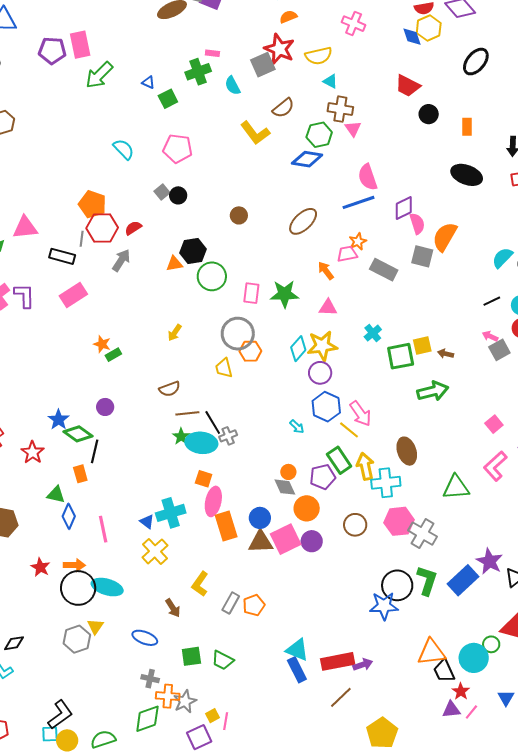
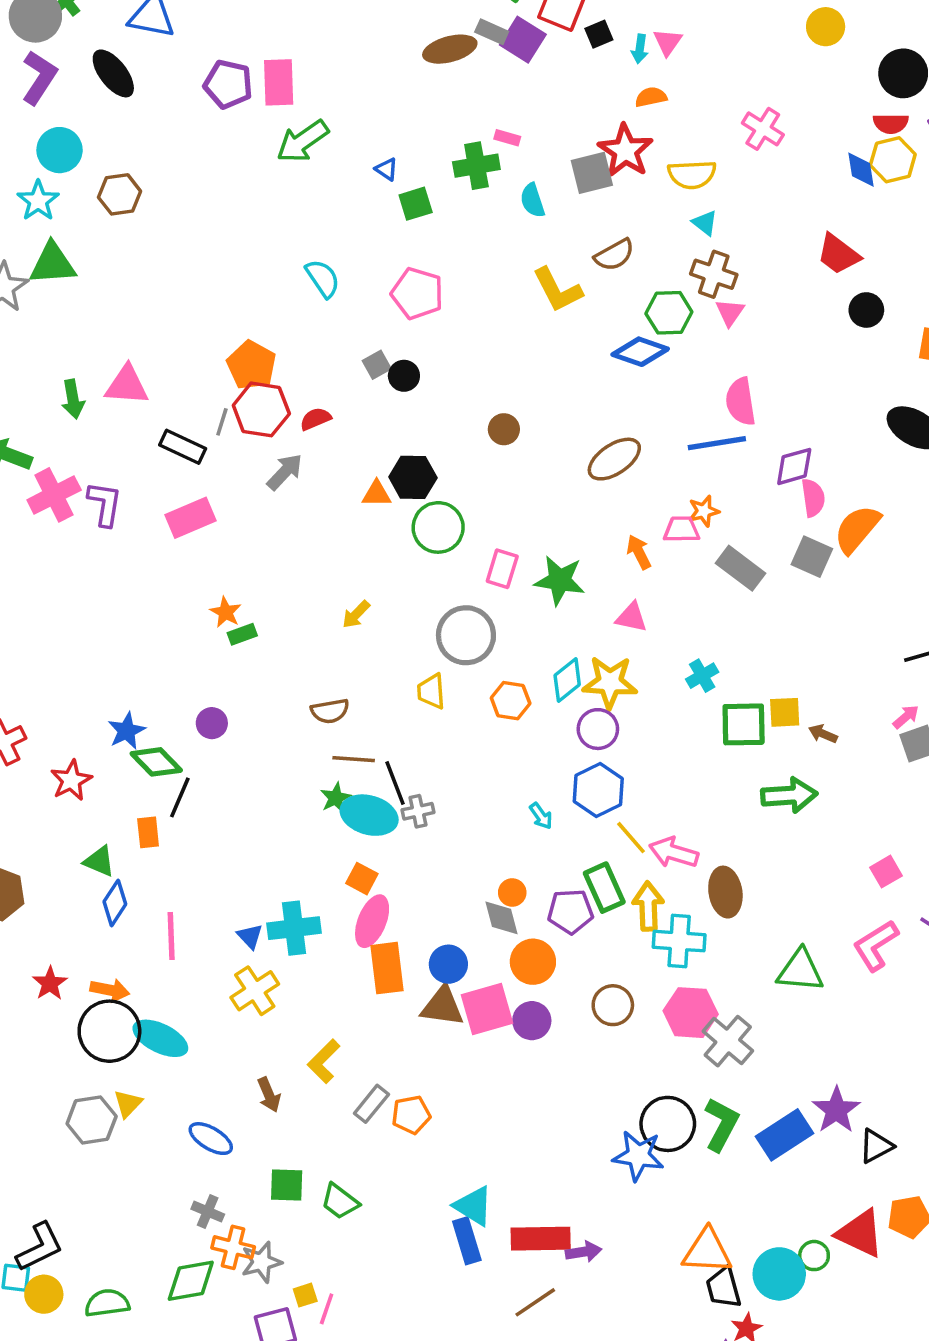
pink arrow: (490, 336) -> (906, 717), turned 105
orange hexagon: (250, 351) -> (511, 701), moved
pink arrow: (360, 414) -> (674, 853), moved, turned 132

